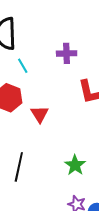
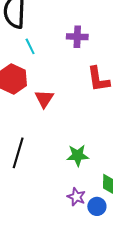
green star: (75, 165) -> (78, 155), turned 30

